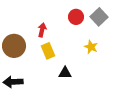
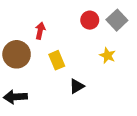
red arrow: (42, 30) -> (40, 31), moved
black triangle: (65, 73) -> (77, 86), turned -32

